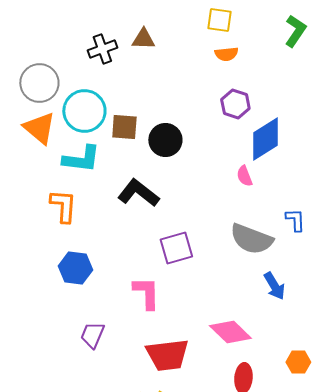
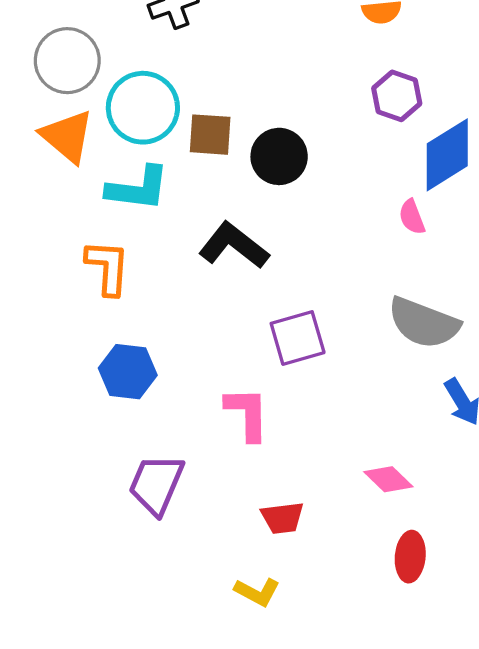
pink diamond: (230, 332) -> (388, 479), size x0.7
purple trapezoid: (92, 335) -> (156, 484), size x1.4
red trapezoid: (167, 355) -> (282, 518), size x0.6

